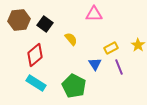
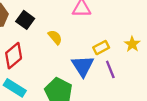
blue triangle: (95, 64) -> (83, 66), size x1.5

